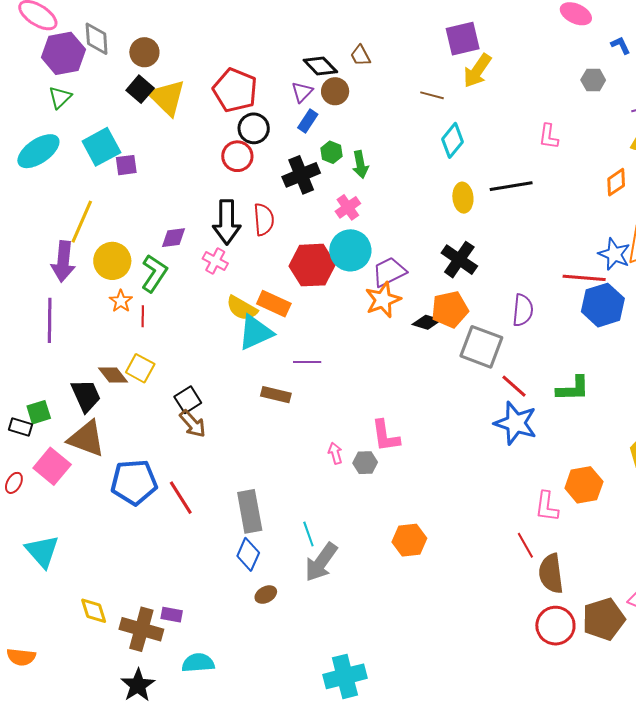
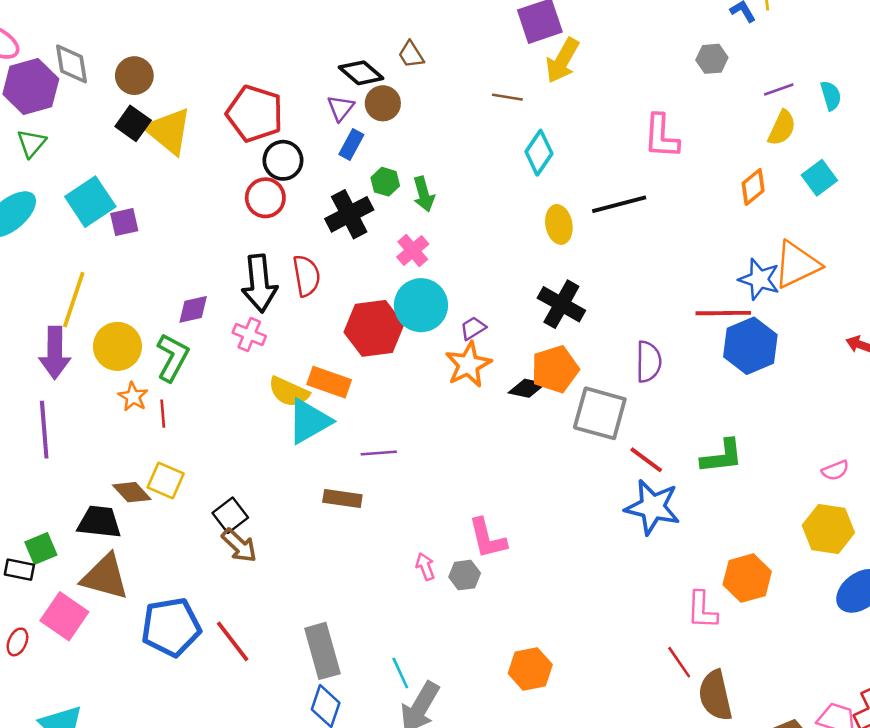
pink L-shape: (549, 136) -> (661, 136), size x1.4
purple trapezoid: (389, 272) -> (473, 328), size x0.6
black trapezoid: (86, 396) -> (99, 522), turned -54

